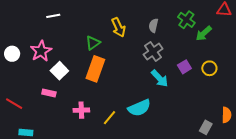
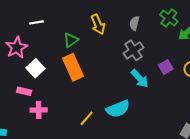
white line: (53, 16) -> (36, 22), moved
orange rectangle: (95, 69) -> (73, 67), turned -45
pink cross: (81, 110) -> (39, 110), moved

